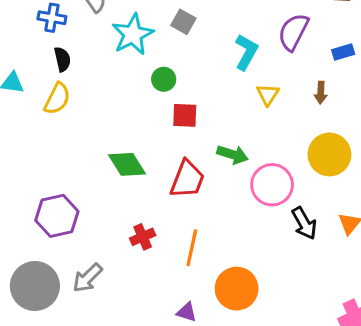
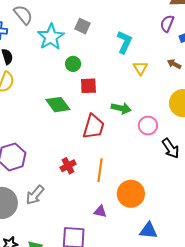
purple semicircle: (293, 32) -> (167, 24), moved, size x0.7
brown arrow: (321, 93) -> (174, 64), turned 120
green diamond: (127, 164) -> (58, 105), moved
pink circle: (272, 185) -> (148, 126), size x0.7

